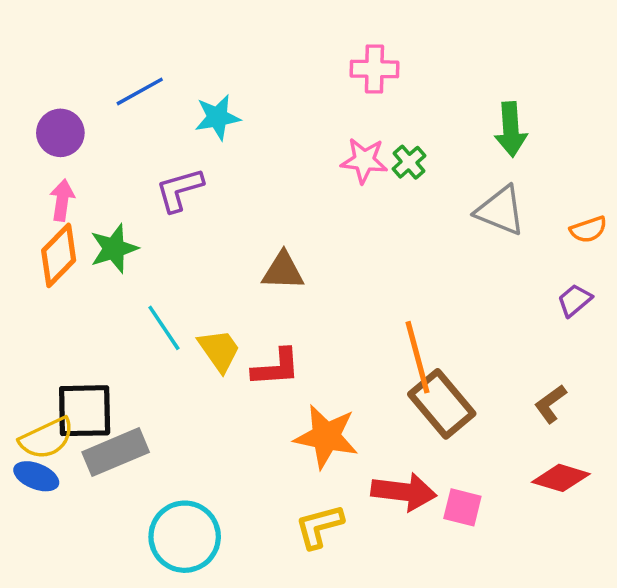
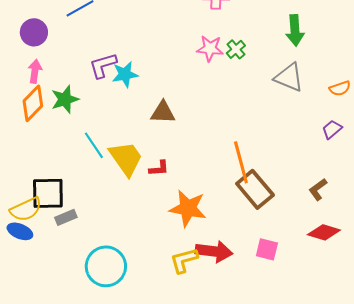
cyan star: (217, 117) -> (125, 74), moved
yellow trapezoid: (219, 350) -> (126, 158), size x1.4
red L-shape: (276, 368) -> (159, 168), size x0.7
gray rectangle: (116, 452) -> (66, 217), size x0.6
red arrow: (404, 492) -> (214, 251), moved

